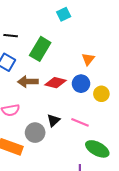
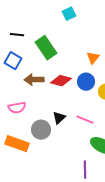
green rectangle: (40, 49) -> (46, 48), turned -65

